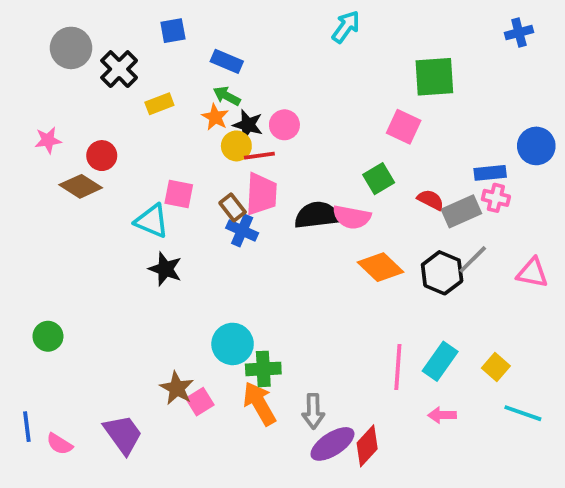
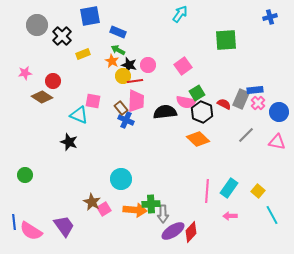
blue square: (173, 31) -> (90, 16), size x1.5
pink square: (404, 127) -> (183, 66), moved, turned 30
blue circle: (536, 146) -> (279, 112), moved
pink cross: (496, 198) -> (258, 103), turned 32
gray rectangle: (461, 211) -> (241, 99), moved, turned -42
pink semicircle: (352, 217) -> (186, 102), moved
black star: (165, 269) -> (69, 142), moved
black hexagon: (442, 273) -> (202, 112), moved
green cross: (263, 369) -> (151, 204), moved
orange arrow: (259, 404) -> (135, 210), turned 125
cyan line: (523, 413) -> (272, 215), turned 42
pink semicircle: (59, 444) -> (31, 231), size x1.6

